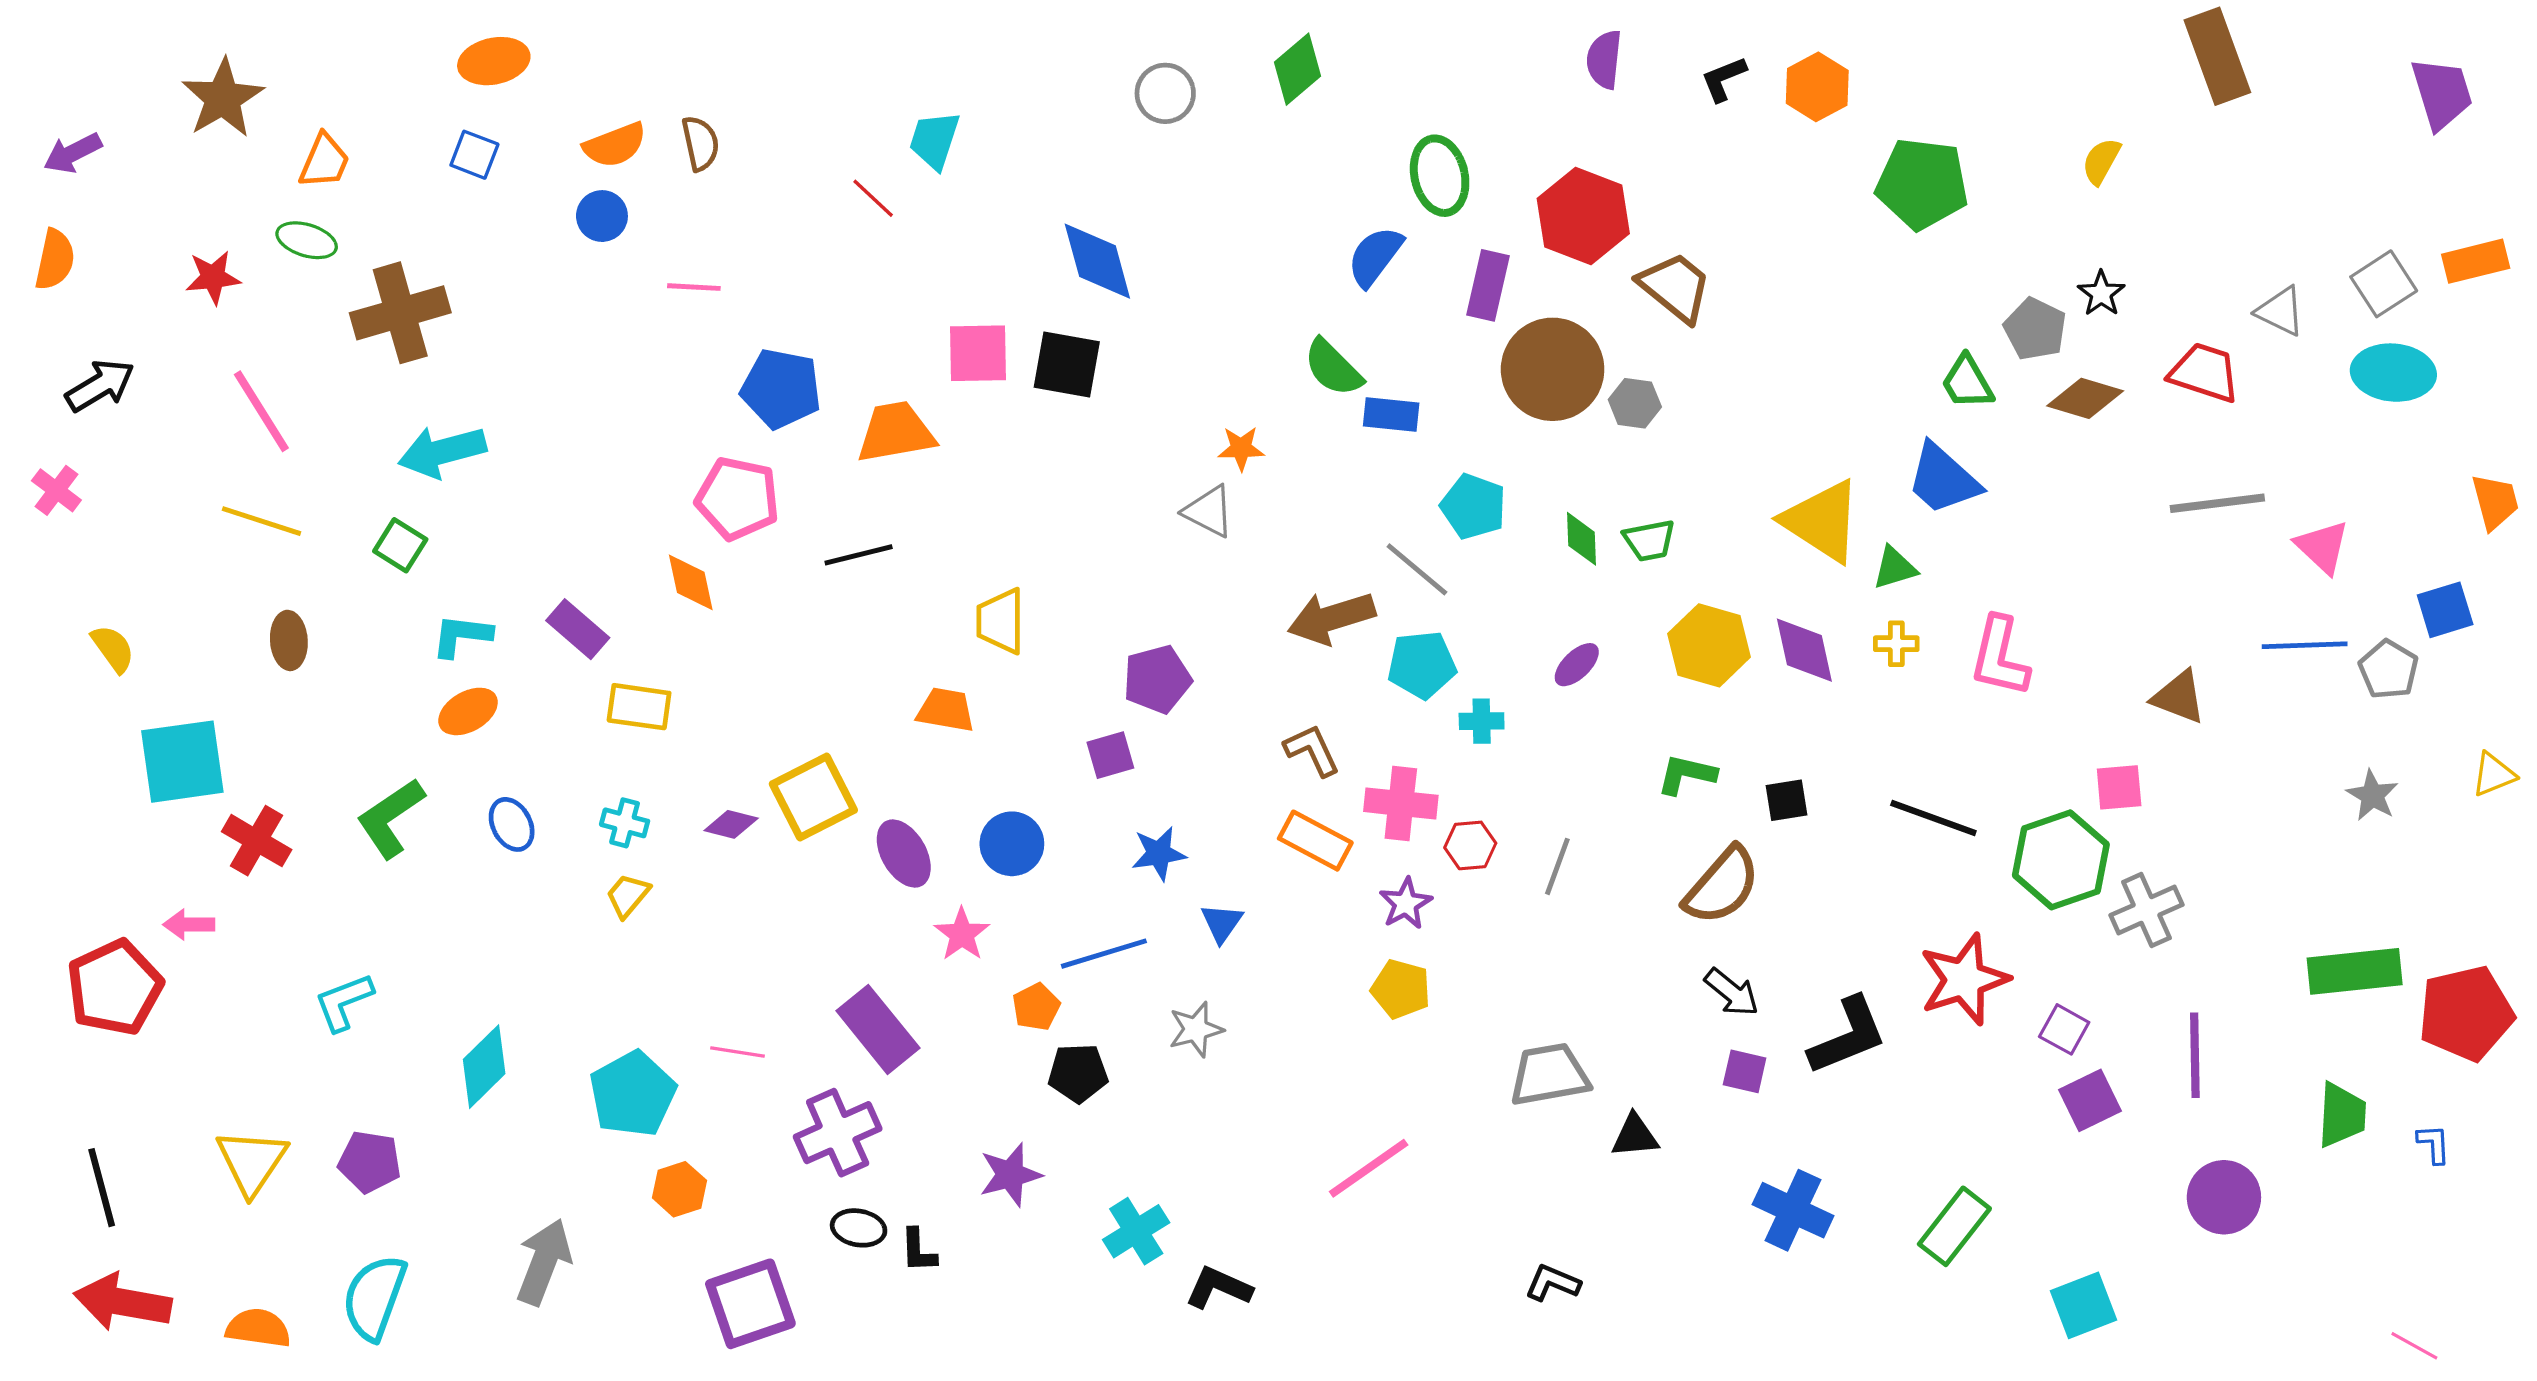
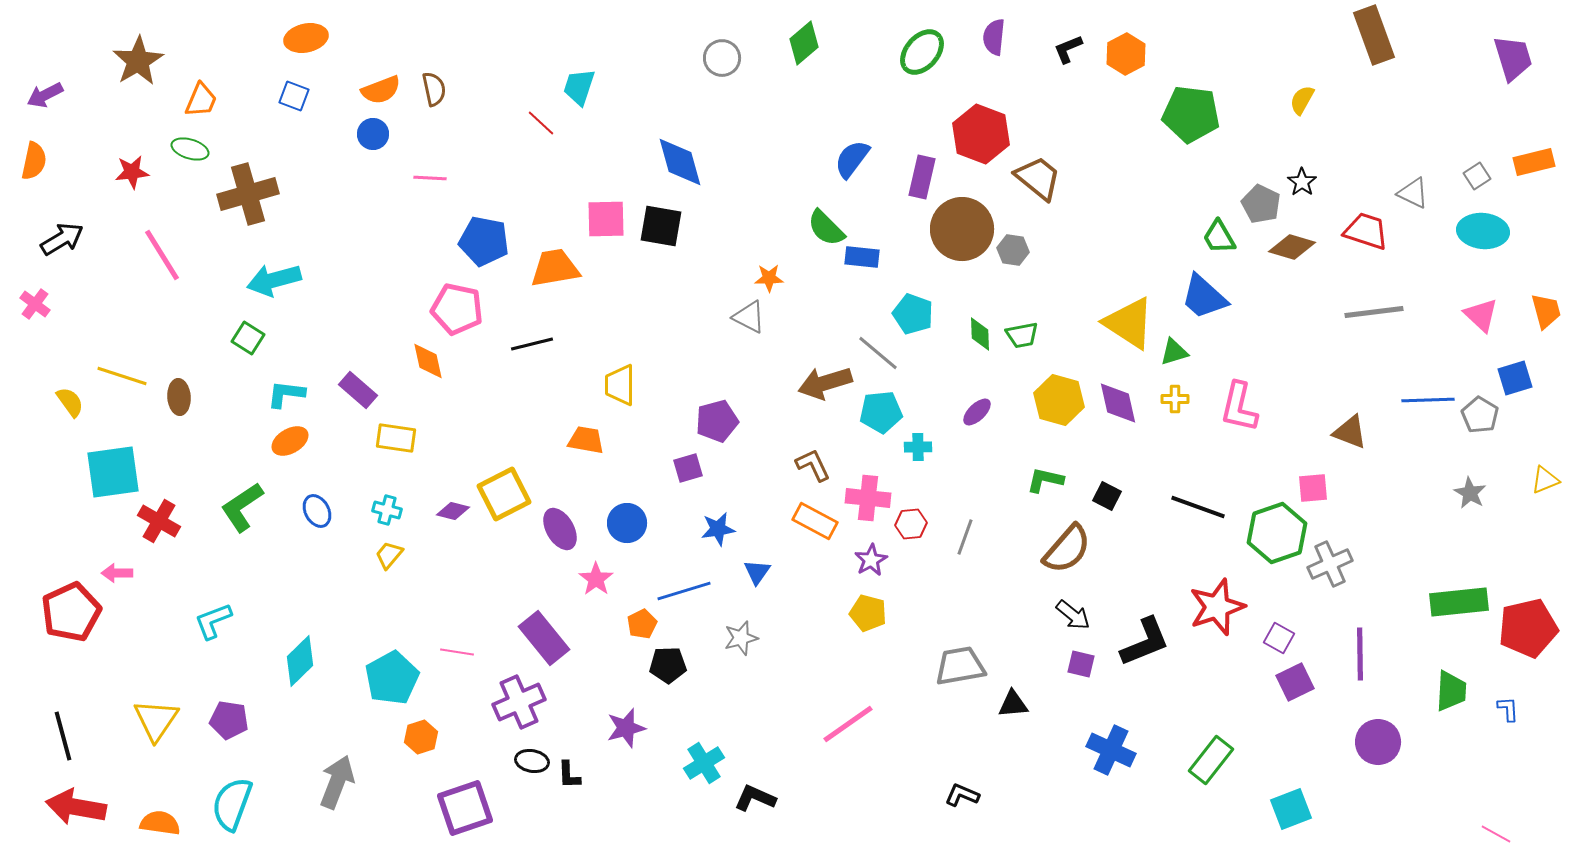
green ellipse: (1440, 176) -> (922, 52), moved, turned 54
gray square: (2384, 284) -> (1477, 176), size x0.7
yellow line: (261, 521) -> (122, 376), moved
pink triangle: (2322, 547) -> (1481, 315), moved
black square: (1787, 800) -> (1107, 496), turned 36

